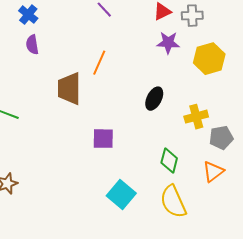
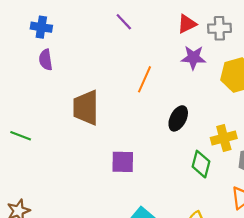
blue cross: (28, 15) -> (41, 27), turned -30
orange line: (99, 63) -> (145, 79), moved
green diamond: (169, 161) -> (201, 164), moved

